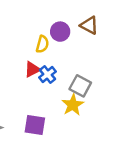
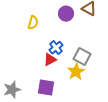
yellow semicircle: (42, 44) -> (33, 23), moved
red triangle: (32, 69) -> (50, 60), moved

